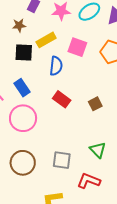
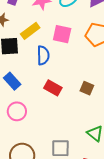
brown square: (95, 104) -> (87, 88), turned -32
pink circle: (23, 118) -> (17, 111), size x0.7

